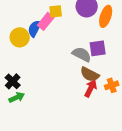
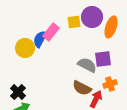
yellow square: (56, 11) -> (74, 22), moved
brown semicircle: (90, 74) -> (82, 88), moved
orange cross: (112, 85) -> (110, 84), moved

